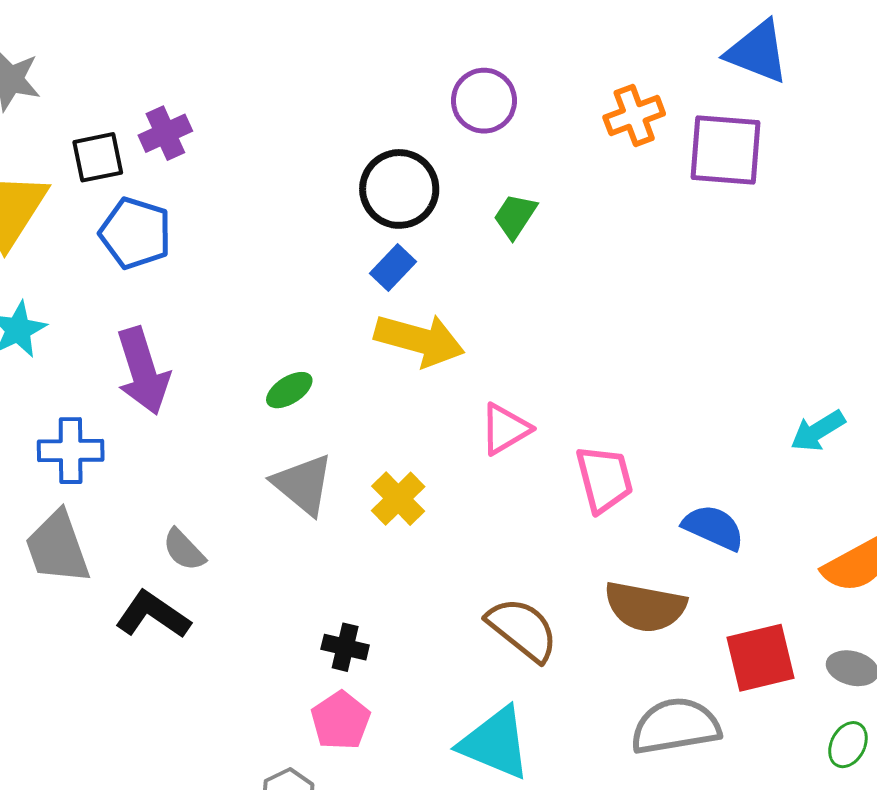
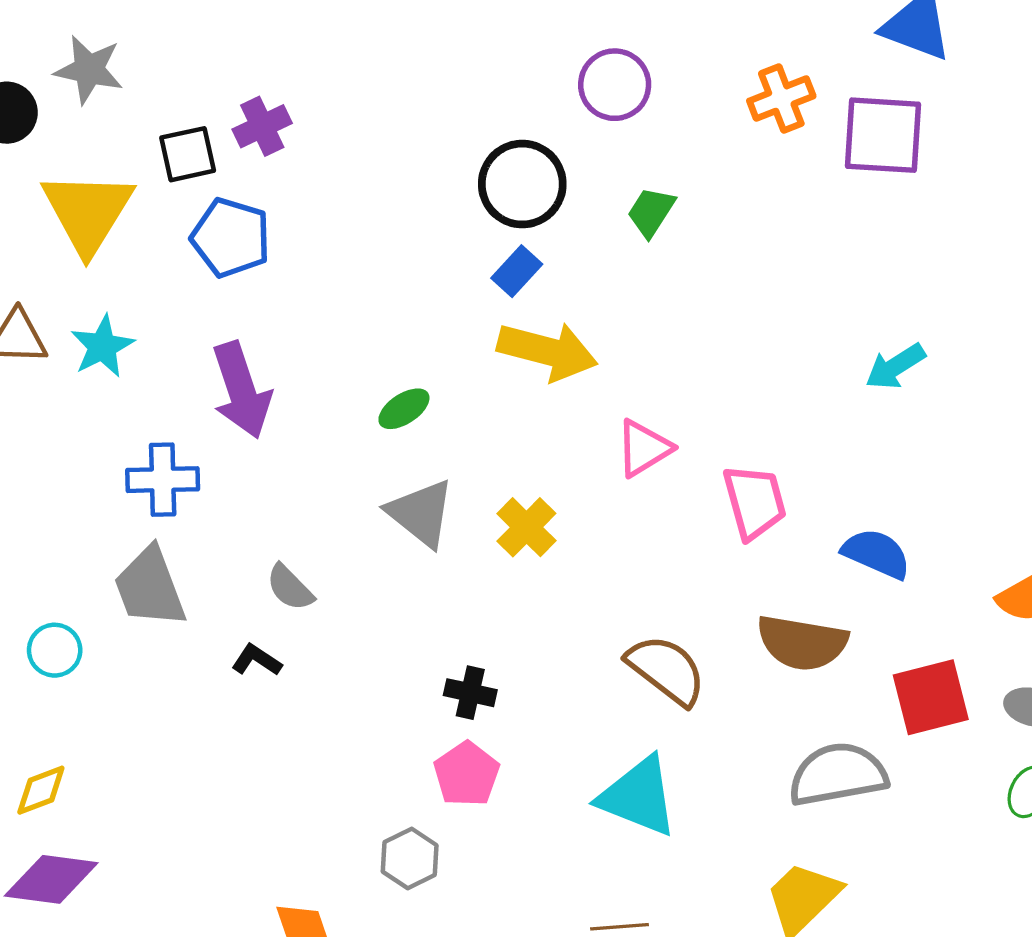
cyan arrow: (818, 431) -> (895, 367), moved
black L-shape: (153, 615) -> (257, 660), size x0.6

